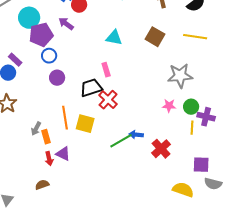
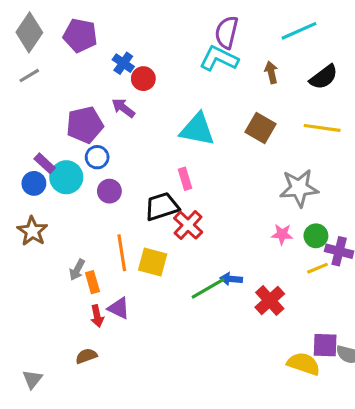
cyan circle: (29, 18) -> (66, 177), moved
cyan triangle: (114, 38) -> (197, 129), size x1.4
yellow line: (192, 128) -> (317, 268), turned 64
purple square: (201, 165) -> (325, 345), moved

